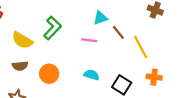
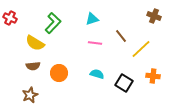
cyan triangle: (100, 18) -> (92, 19), moved
green L-shape: (52, 28) -> (53, 23), moved
yellow line: (141, 47) -> (141, 49), turned 75

